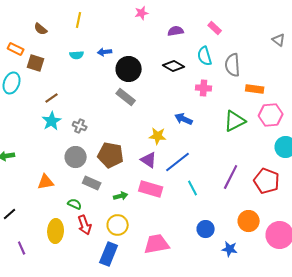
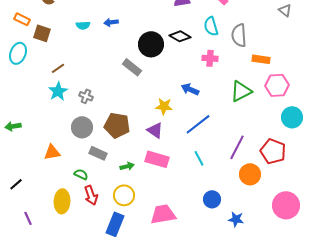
black circle: (129, 69) -> (151, 44), moved
blue line: (178, 162) -> (198, 124), moved
orange circle: (249, 221) -> (250, 174), moved

